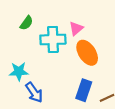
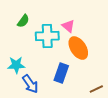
pink triangle: (76, 28) -> (68, 26), turned -40
blue rectangle: (84, 90) -> (61, 73), moved

